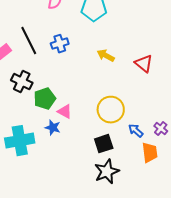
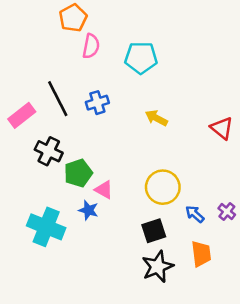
red triangle: (144, 64) -> (222, 128), moved
cyan cross: (20, 141) -> (46, 227), turned 32
orange trapezoid: (150, 153) -> (201, 254), moved

